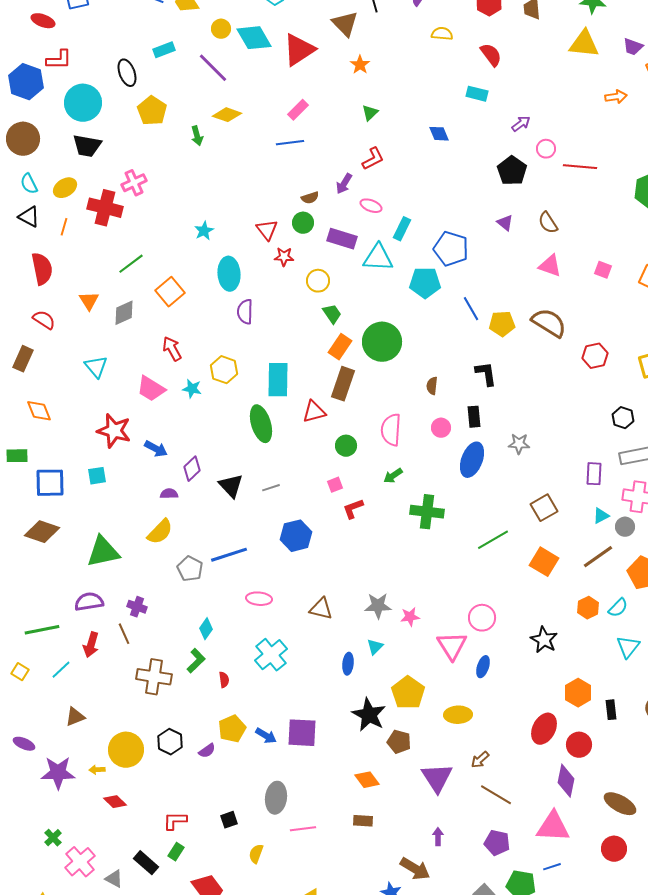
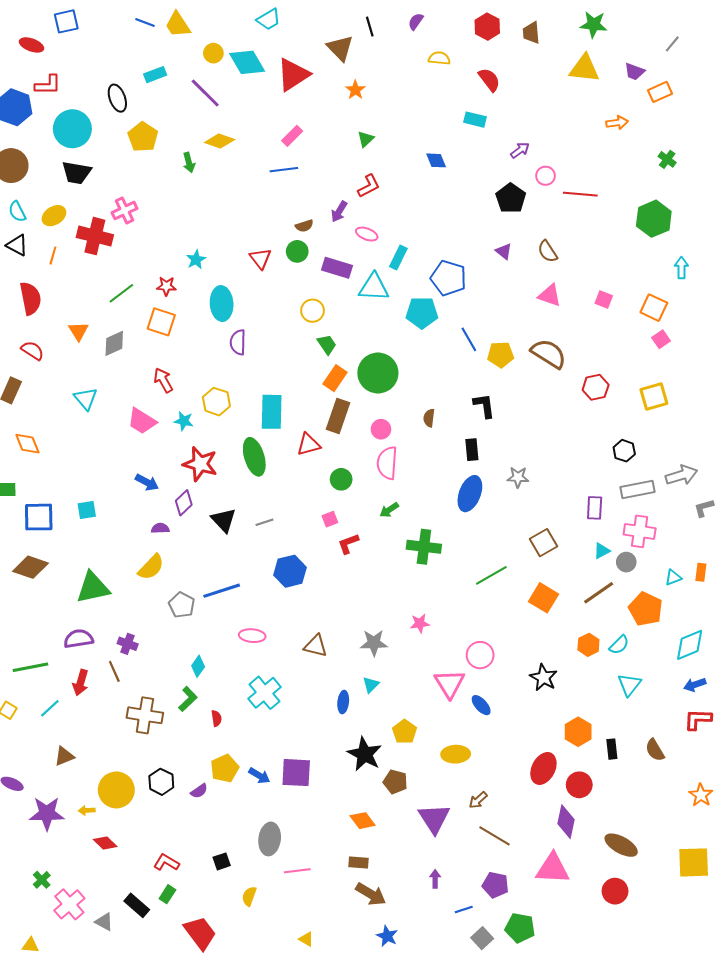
red star: (284, 257) -> (166, 286), moved
orange square: (170, 292) -> (161, 322), turned -32
pink circle: (441, 428) -> (381, 429), moved
red star: (114, 431) -> (200, 464), moved
pink star: (410, 617) -> (420, 623), moved
blue ellipse: (483, 667) -> (481, 705), turned -60
yellow pentagon: (408, 693) -> (404, 732), size x0.7
red L-shape: (175, 821) -> (166, 862), turned 30
blue line: (552, 867) -> (464, 909), moved
brown arrow: (415, 869) -> (371, 894), moved

